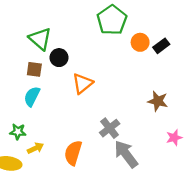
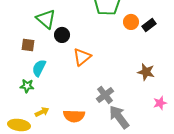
brown square: (34, 69) -> (28, 45), moved
green star: (18, 132) -> (27, 86), moved
orange semicircle: (73, 153) -> (74, 116), turned -105

